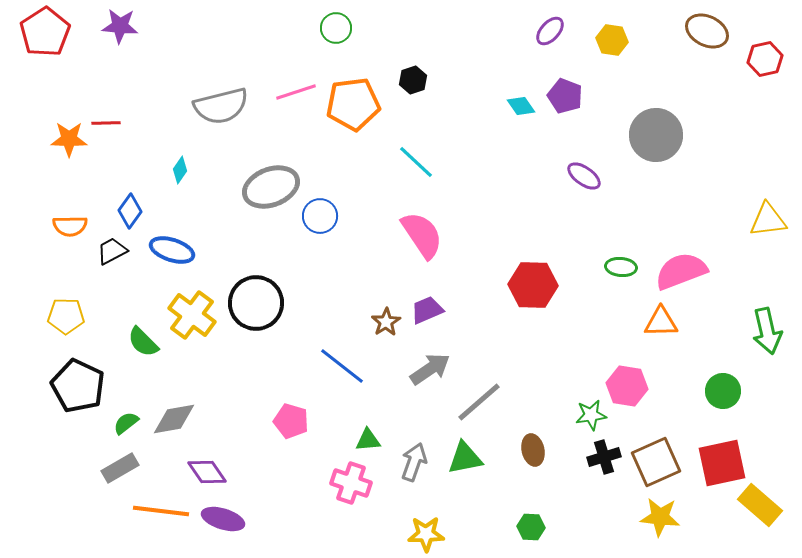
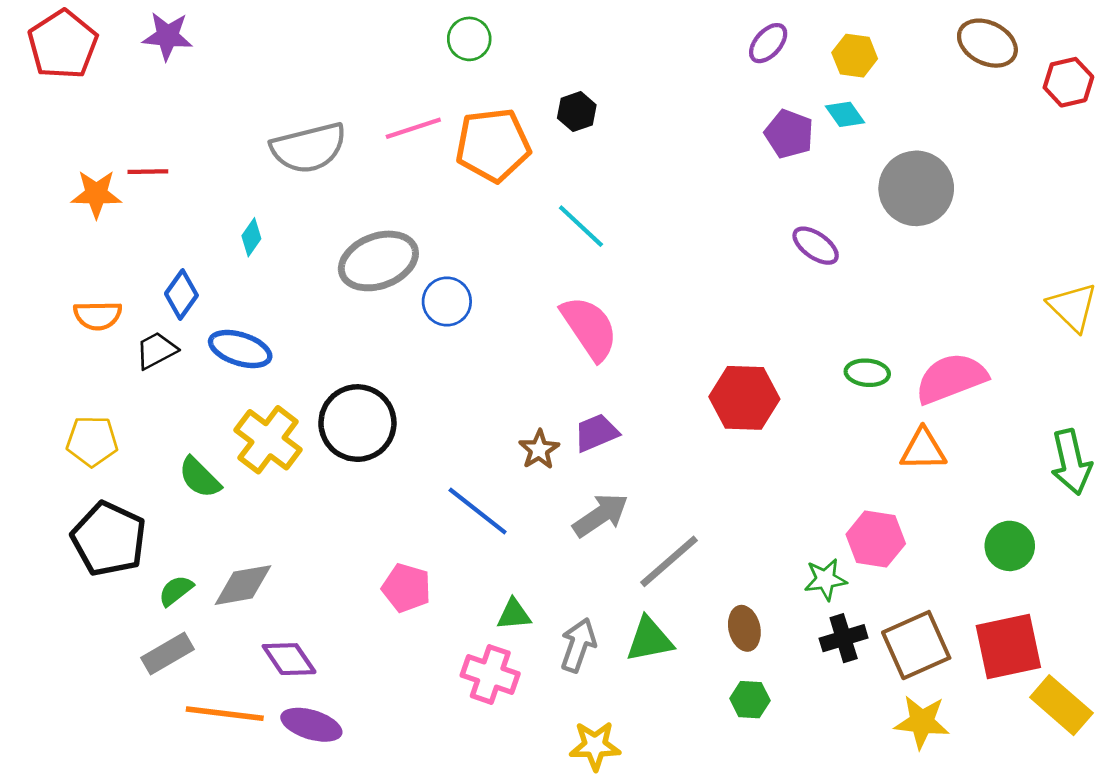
cyan diamond: (521, 106) -> (845, 114), moved
yellow triangle: (768, 220) -> (1073, 307), turned 51
green hexagon: (531, 527) -> (750, 700), moved

